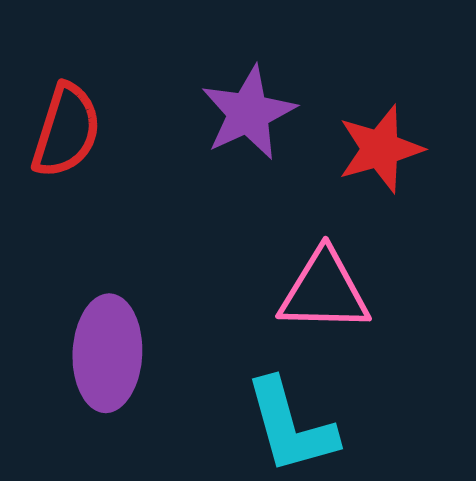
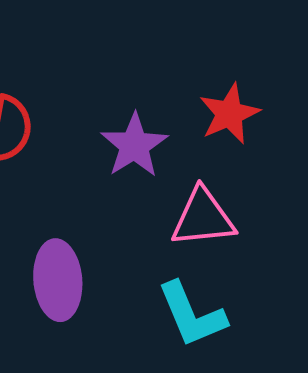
purple star: (248, 113) -> (134, 145), moved

